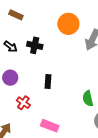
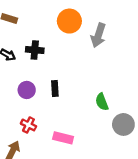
purple circle: (10, 78) -> (27, 90), moved
red cross: (23, 103) -> (28, 125), moved

